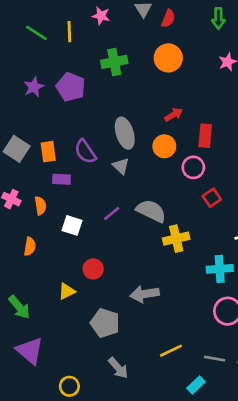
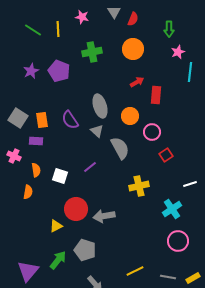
green arrow: (218, 18) -> (169, 29), moved
red arrow: (174, 115) -> (137, 82), moved
red rectangle: (205, 136) -> (156, 95), moved
purple rectangle: (61, 179) -> (36, 141), moved
orange semicircle: (40, 206) -> (36, 170), moved
gray semicircle: (151, 211) -> (120, 148), moved, turned 35
red circle: (93, 269) -> (76, 209), size x1.5
cyan cross: (220, 269) -> (172, 209), turned -30
gray arrow: (145, 294) -> (104, 216), moved
green arrow: (19, 307) -> (58, 260), moved, turned -102
purple triangle: (30, 351) -> (28, 271), turned 30

